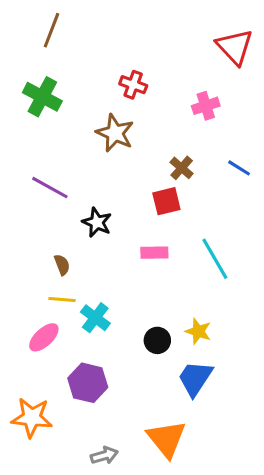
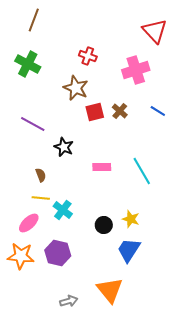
pink cross: (206, 106) -> (136, 70), size x1.5
red square: (166, 201) -> (95, 112), moved
orange star: (32, 418) -> (21, 256), moved

